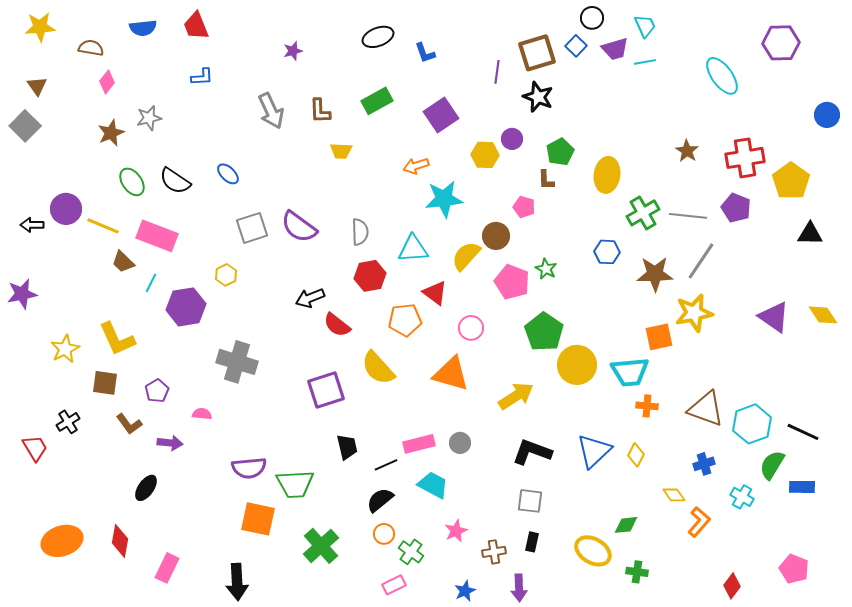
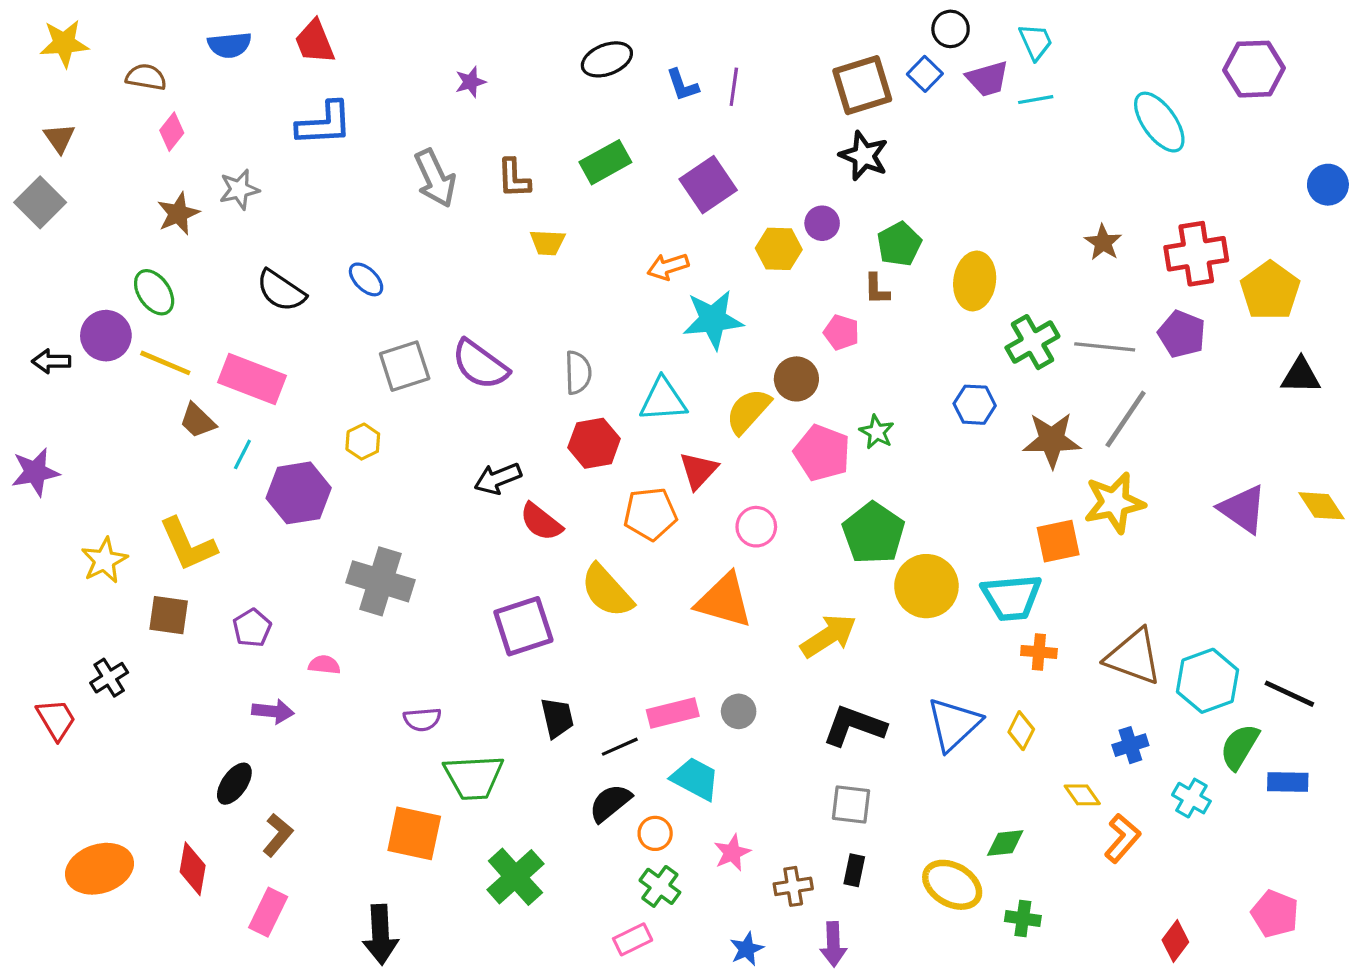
purple line: (497, 72) -> (734, 87), moved
blue L-shape: (202, 77) -> (324, 124), size x1.6
green ellipse: (132, 182) -> (154, 292), moved
red triangle: (435, 293) -> (698, 470), turned 36
brown L-shape: (129, 424) -> (278, 835), moved, turned -104
purple semicircle: (249, 468) -> (422, 719), moved, size x0.7
orange circle: (384, 534) -> (655, 833), moved

